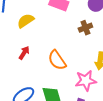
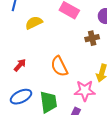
red arrow: (24, 53) -> (20, 65), moved

